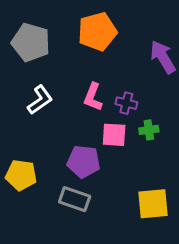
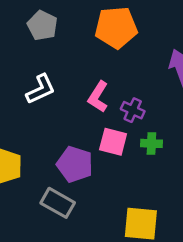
gray pentagon: (31, 42) -> (42, 25), size x0.7

